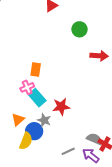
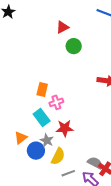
green circle: (79, 29) -> (74, 46), moved
pink cross: (27, 87) -> (56, 102), moved
yellow semicircle: (26, 141) -> (58, 156), moved

